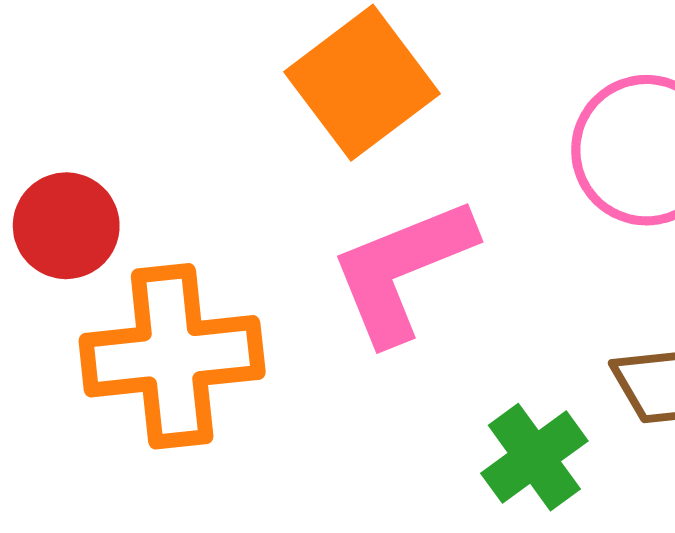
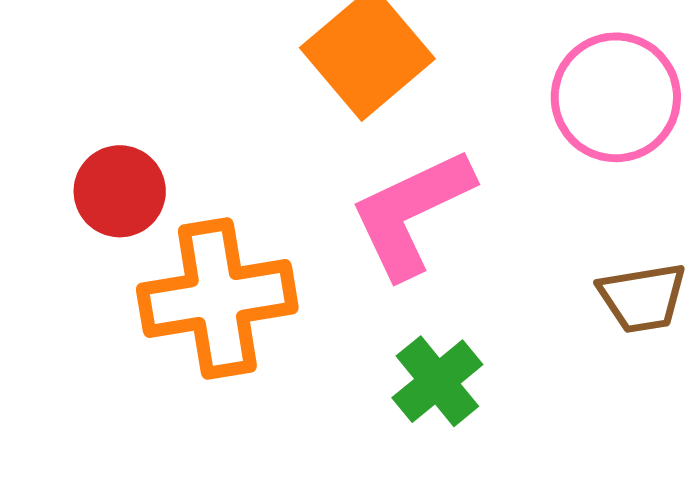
green cross: (534, 457) -> (437, 381), moved

